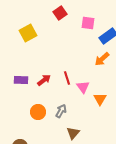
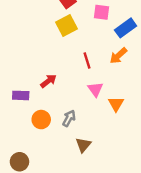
yellow square: (28, 33) -> (66, 26), moved
red line: (67, 78) -> (87, 60), moved
purple rectangle: (21, 80) -> (21, 95), moved

